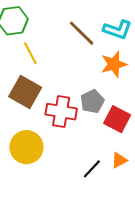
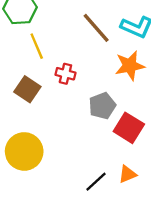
brown square: (25, 92) -> (27, 89), size x0.7
red cross: (61, 112) -> (65, 74), moved, size x0.6

